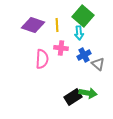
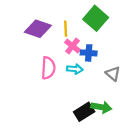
cyan arrow: (79, 33) -> (75, 69), moved, turned -80
pink cross: (61, 48) -> (73, 46), moved, turned 32
blue cross: (84, 55) -> (89, 53), moved, turned 32

